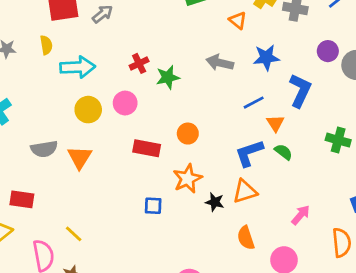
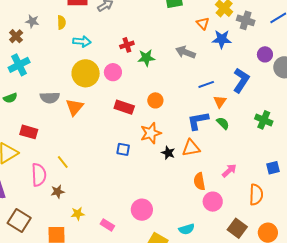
blue star: (266, 58) -> (222, 39), moved
cyan arrow: (78, 67) -> (82, 42), size x0.7
yellow circle: (88, 110) -> (86, 73), size x1.4
orange semicircle: (246, 238) -> (199, 181), moved

